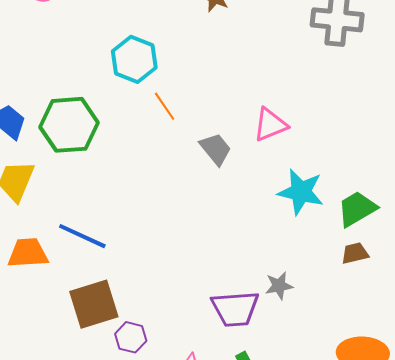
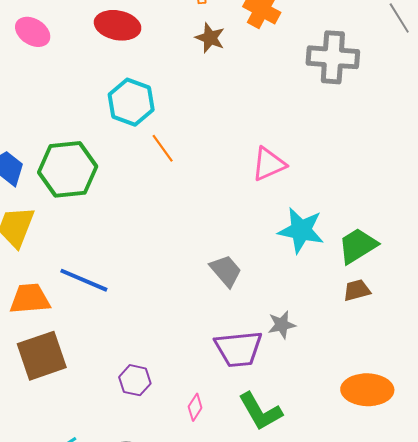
gray trapezoid: (216, 149) -> (226, 271), moved
brown square: (94, 304) -> (42, 356), moved

